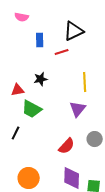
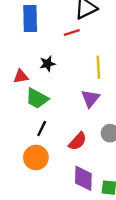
blue rectangle: (40, 40) -> (30, 19), moved, size x1.6
black line: (16, 133) -> (42, 129), moved
orange circle: (29, 178) -> (36, 157), moved

